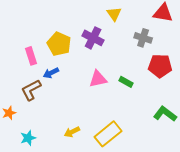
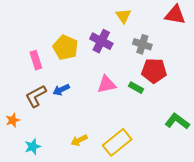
gray cross: (143, 38) -> (142, 44), moved
red pentagon: (160, 66) -> (154, 71), moved
blue arrow: (51, 73) -> (61, 90), moved

